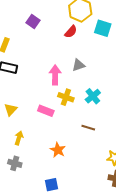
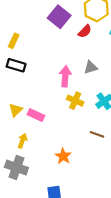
purple square: (33, 22) -> (59, 17), moved, size x1.5
pink rectangle: (46, 111) -> (36, 115), moved
gray cross: (15, 163) -> (16, 167), size x1.5

